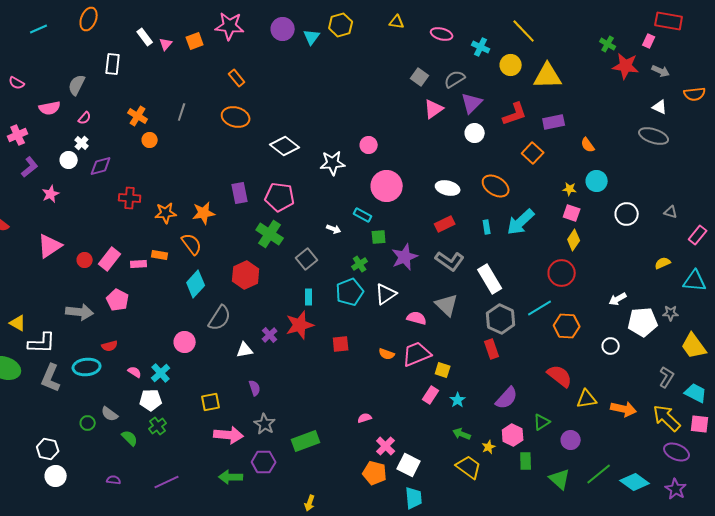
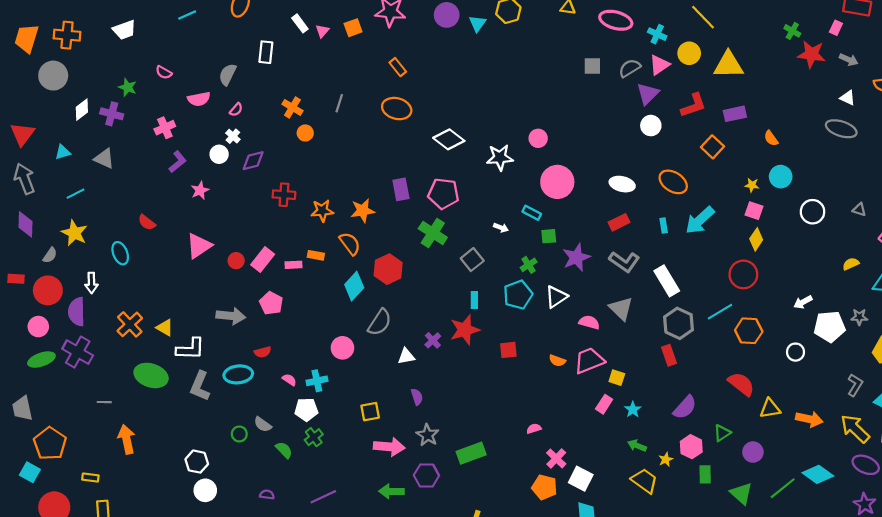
pink ellipse: (442, 34) -> (616, 20), size x1.4
gray square: (420, 77) -> (592, 66), turned -36
pink triangle: (434, 109) -> (659, 65), moved
red hexagon: (246, 275) -> (388, 269), moved
cyan cross: (161, 373) -> (317, 381), turned 30
cyan diamond: (635, 482) -> (818, 474), moved

